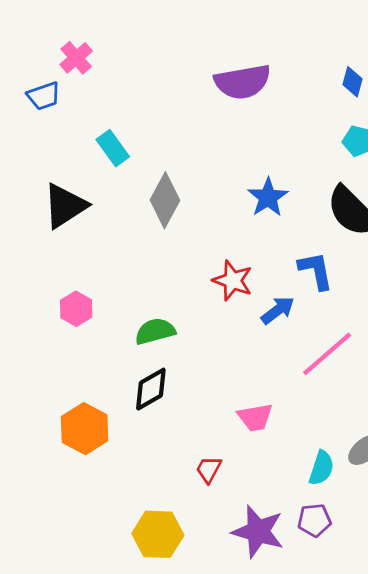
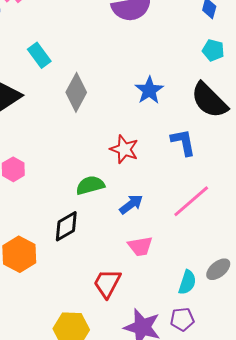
blue arrow: (278, 310) -> (131, 204), moved
green semicircle: (155, 331) -> (90, 185), moved
red trapezoid: (209, 469) -> (107, 283), size x1.5

